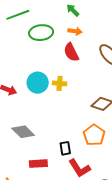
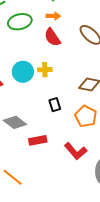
black rectangle: (65, 148) -> (55, 105), moved
red rectangle: (38, 164) -> (38, 140), moved

